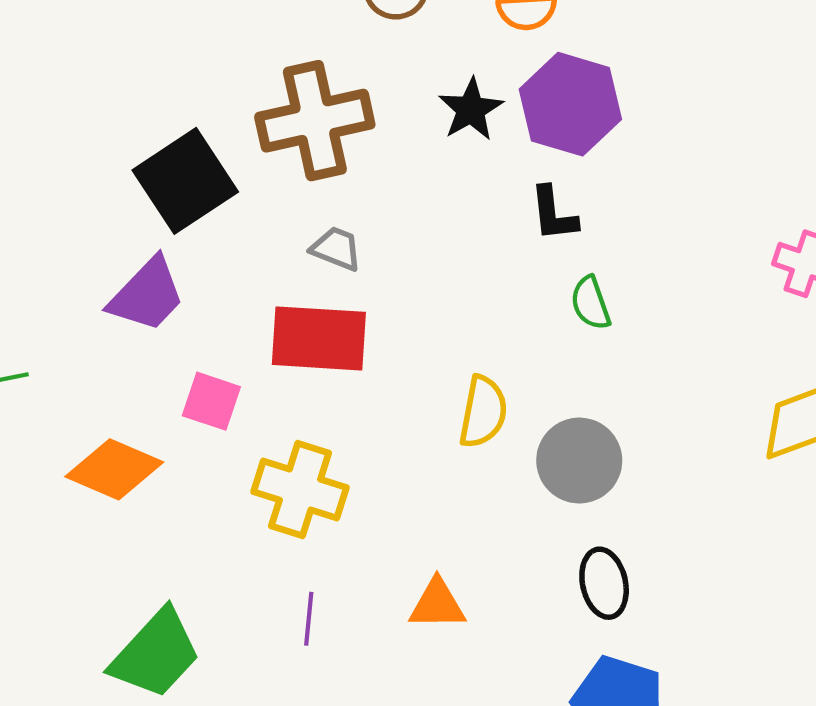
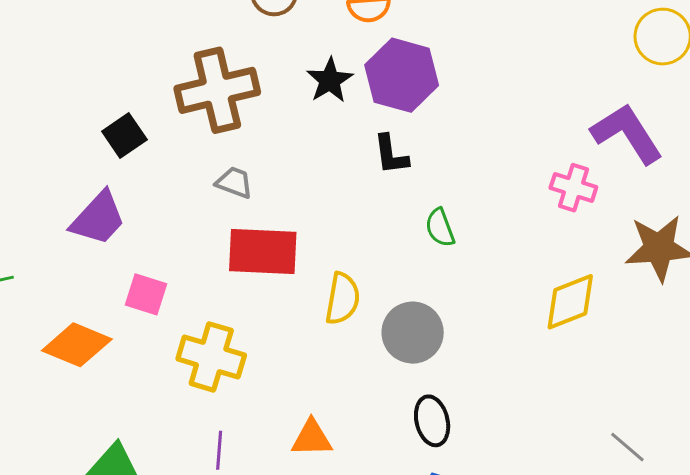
black square: (185, 181) -> (124, 135), size x0.6
green semicircle: (591, 303) -> (440, 228), moved
red rectangle: (319, 338) -> (263, 252), moved

